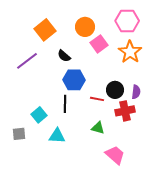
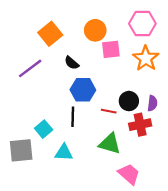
pink square: (99, 44) -> (111, 49), turned 30
green triangle: (98, 128) -> (110, 144), size x1.5
gray square: (19, 134) -> (21, 150), size x1.6

